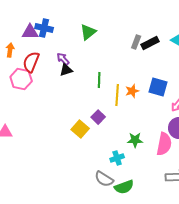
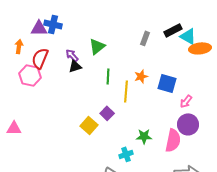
green triangle: (88, 32) -> (97, 46), moved
black rectangle: (150, 43) -> (173, 30), moved
orange star: (132, 91) -> (141, 76), moved

